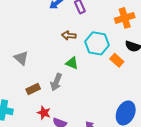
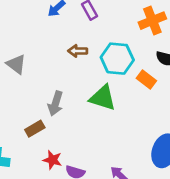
gray triangle: (21, 58) -> (16, 64), moved
green triangle: (72, 63) -> (103, 98), moved, size x1.5
gray arrow: (56, 82) -> (55, 104), moved

